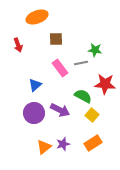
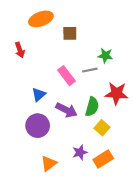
brown square: (56, 39) -> (70, 33), moved
green semicircle: (83, 96) -> (92, 107), turned 78
purple arrow: (60, 110) -> (66, 110), moved
purple star: (63, 144) -> (80, 152), moved

